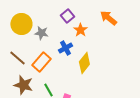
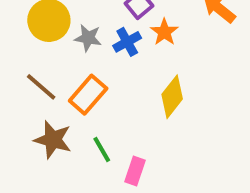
blue cross: (65, 48) -> (127, 42), moved

